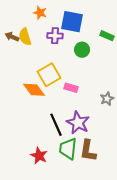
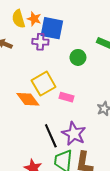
blue square: (72, 22) -> (52, 28), moved
purple cross: (55, 36) -> (40, 42), moved
yellow semicircle: (25, 37) -> (18, 19), moved

